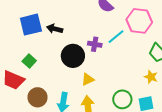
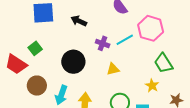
black arrow: (55, 29) -> (79, 21), moved
black circle: (73, 56) -> (73, 62), moved
yellow triangle: (88, 79) -> (113, 69), moved

